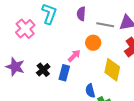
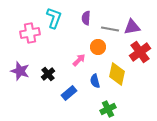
pink cross: (25, 29) -> (30, 33), turned 30
blue rectangle: (64, 73) -> (69, 93), moved, turned 35
blue semicircle: (90, 91) -> (95, 81), moved

